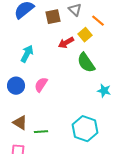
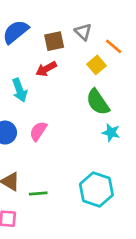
red arrow: (66, 43) -> (46, 69), moved
cyan arrow: (27, 54) -> (20, 90), turned 132
cyan star: (104, 91) -> (111, 133), moved

